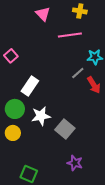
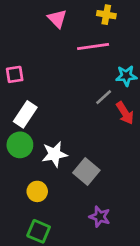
pink square: (11, 56) -> (15, 74), turned 32
white rectangle: (30, 86) -> (25, 114), moved
yellow circle: (13, 133) -> (37, 191), moved

